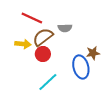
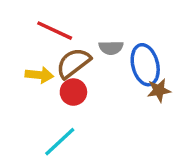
blue ellipse: (81, 67) -> (145, 65), moved
cyan line: (48, 82) -> (60, 142), moved

